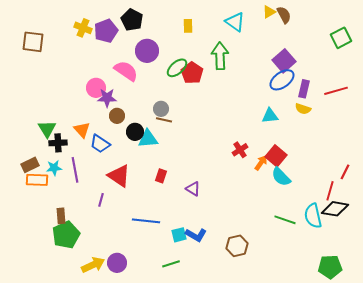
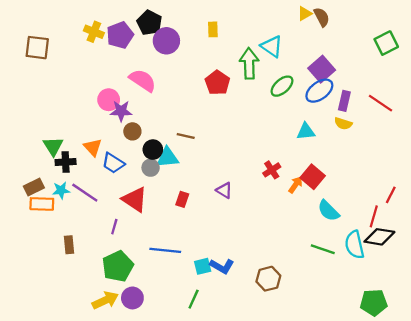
cyan triangle: (235, 22) -> (272, 46), moved
purple circle: (147, 51) -> (166, 41), moved
green ellipse: (177, 68) -> (282, 86), moved
red line: (336, 91) -> (381, 103), turned 50
gray circle: (161, 109) -> (151, 168), moved
purple line: (75, 170) -> (85, 193), turned -45
cyan semicircle: (281, 177) -> (328, 211), moved
purple triangle: (193, 189) -> (224, 190), moved
green pentagon: (66, 235) -> (118, 266), moved
green line: (171, 264) -> (194, 299), turned -48

